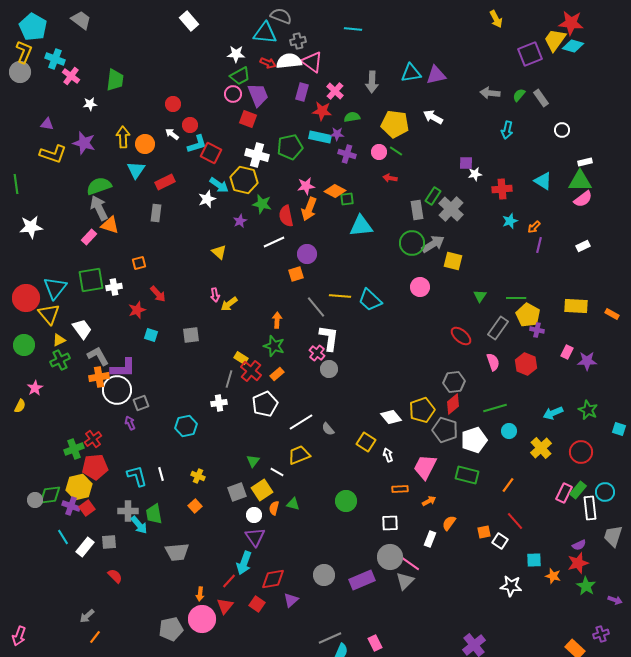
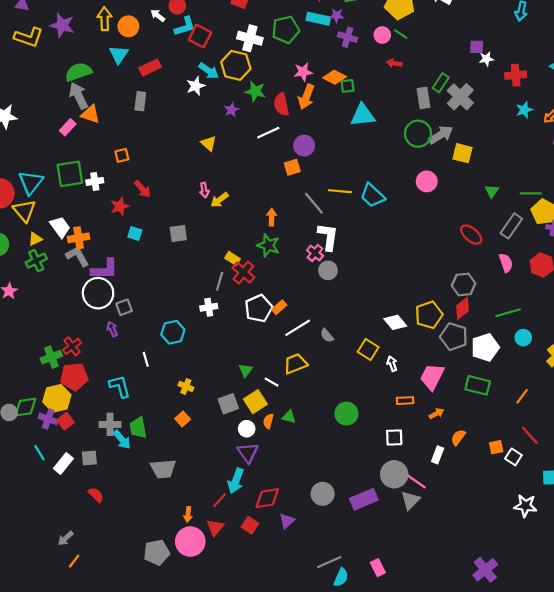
orange rectangle: (277, 374) -> (279, 307), moved
orange cross: (99, 377) -> (79, 238), moved
white line: (161, 474) -> (146, 359), moved

